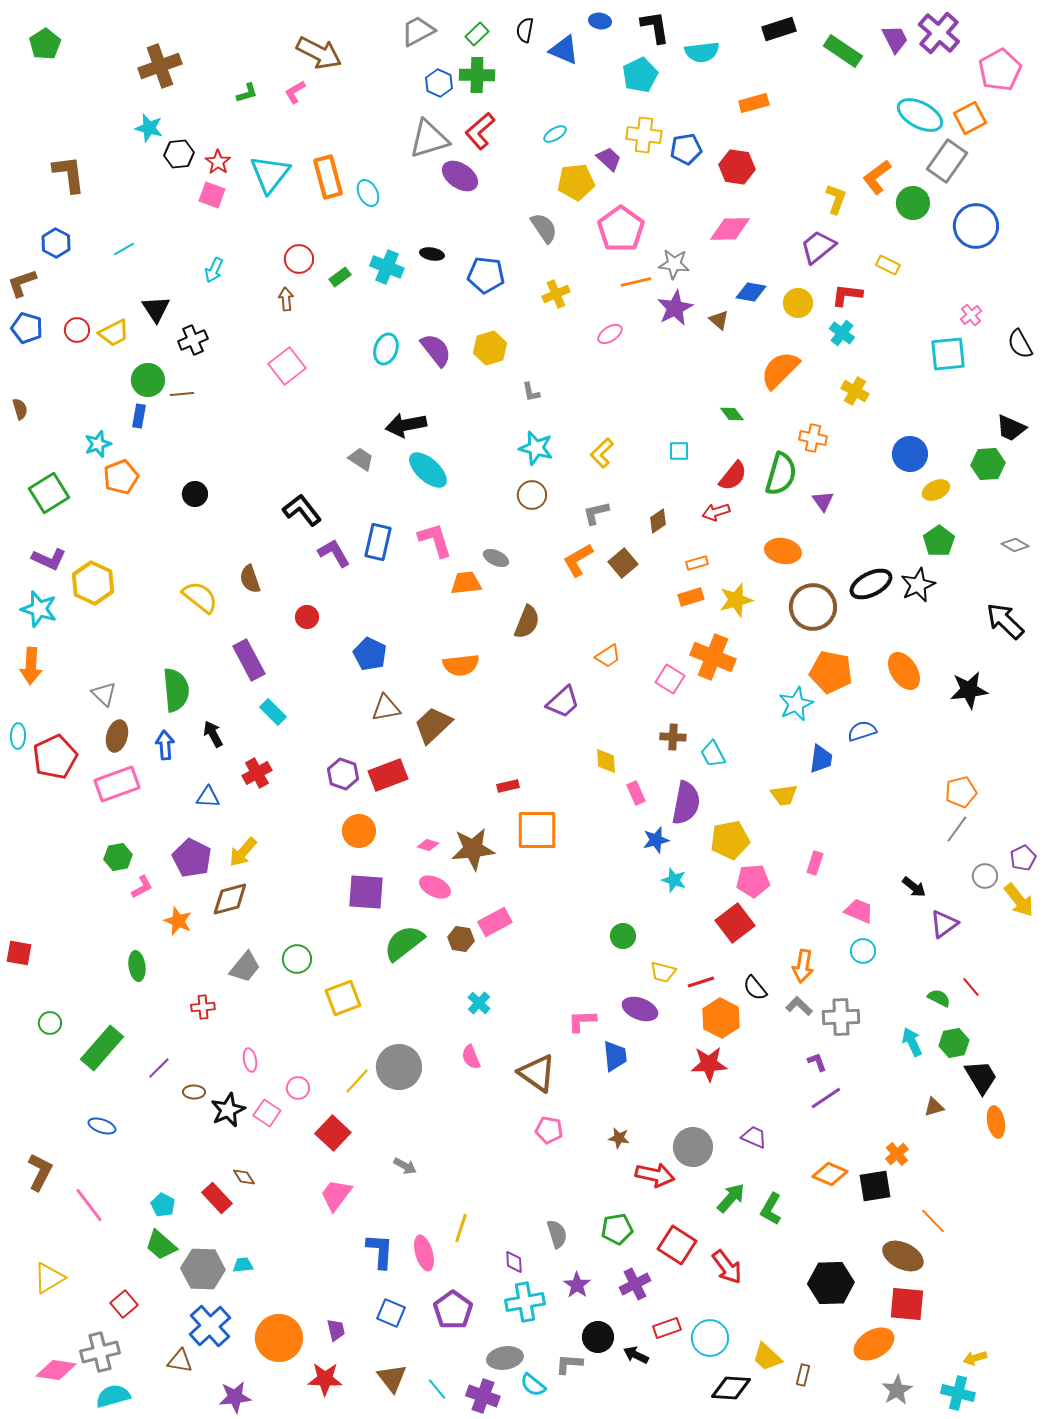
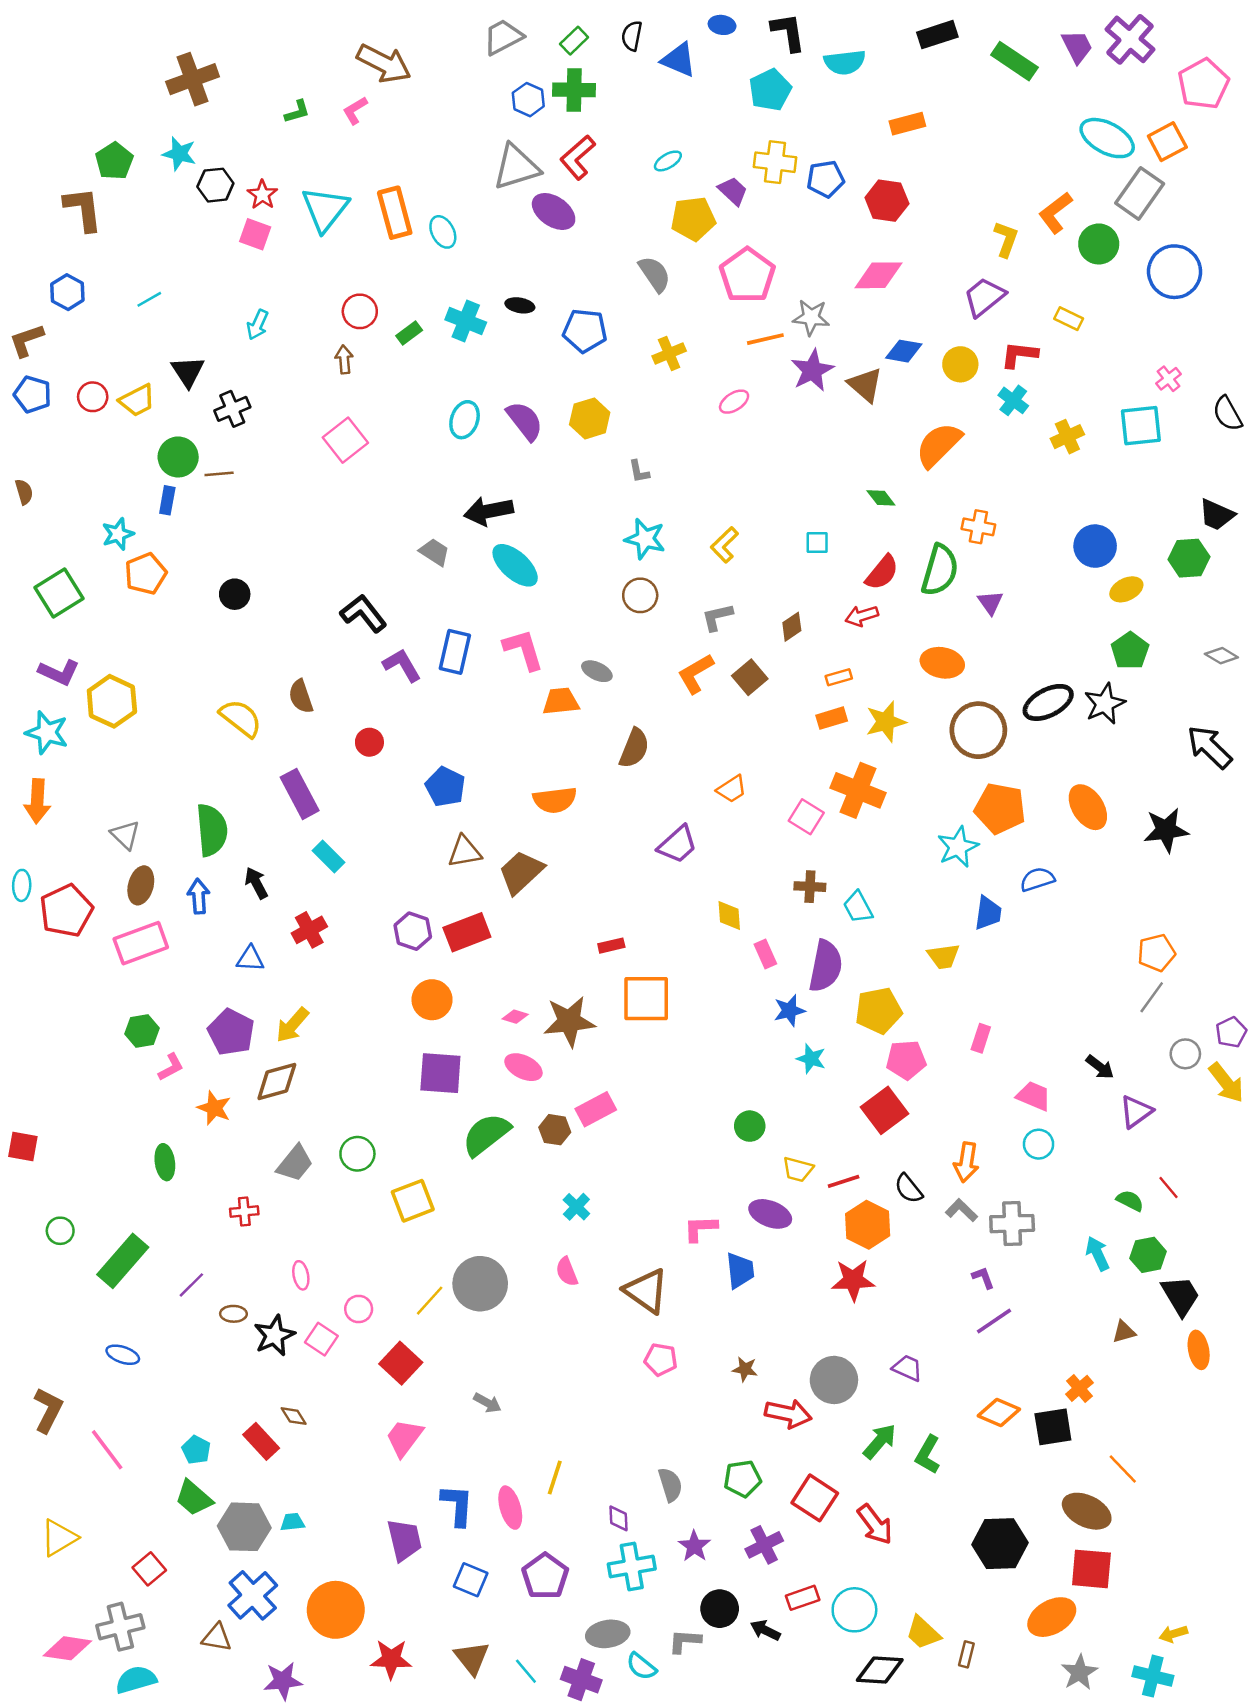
green pentagon: (45, 44) -> (114, 161), moved
brown triangle: (719, 320) -> (865, 385), size x1.5
yellow cross: (855, 391) -> (1067, 437), moved, turned 36
purple trapezoid: (336, 1330) -> (404, 1540), moved, size x1.6

